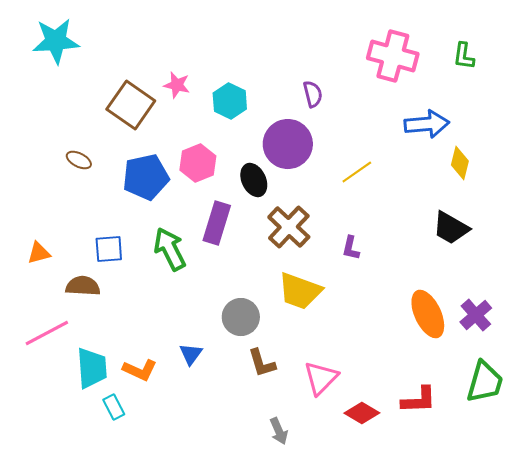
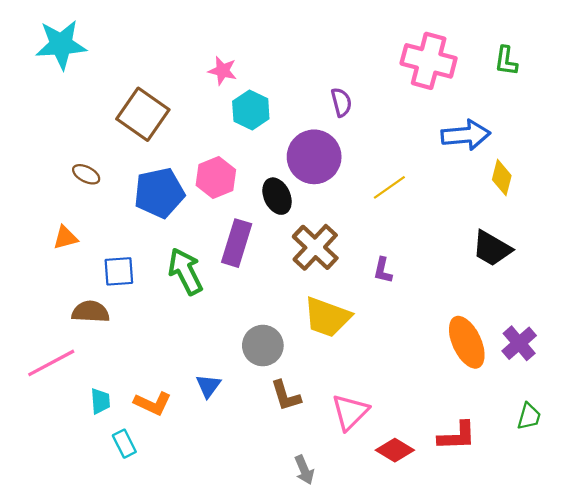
pink star: (177, 85) -> (222, 71), moved
orange triangle: (39, 253) -> (65, 238), moved
cyan trapezoid: (92, 368) -> (100, 401), size x0.6
green trapezoid: (485, 382) -> (529, 416), size x0.6

